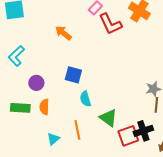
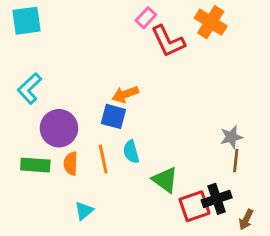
orange arrow: (63, 33) -> (125, 94), moved, turned -60
purple circle: (36, 83) -> (59, 128), size x1.6
orange line: (77, 130) -> (103, 159), moved

